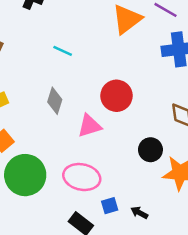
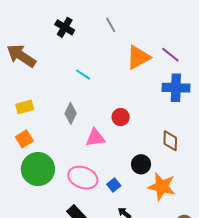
red circle: (117, 96) -> (121, 117), size x0.7
blue square: (110, 206) -> (114, 185), moved, turned -32

